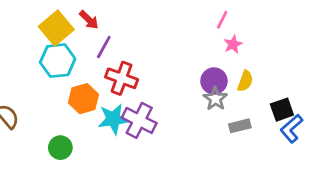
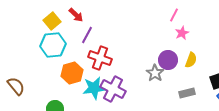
yellow square: (56, 28) -> (52, 21), size x0.7
gray star: (215, 99) -> (155, 73), moved

